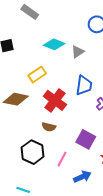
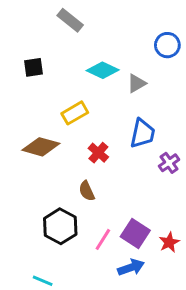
red cross: (55, 100) -> (98, 153), size x0.6
brown semicircle: (49, 127) -> (87, 191), turned 48
purple square: (86, 139) -> (135, 234), moved

